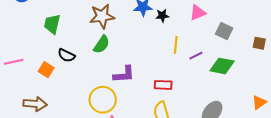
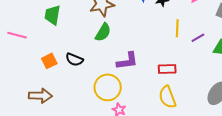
black semicircle: (66, 55) -> (74, 60), moved
pink line: (14, 62) -> (17, 35), moved, turned 30
orange square: (46, 70) -> (49, 61), turned 35

